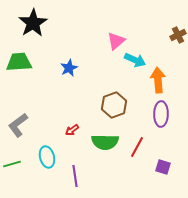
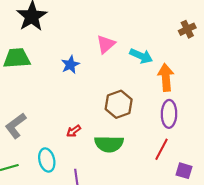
pink triangle: (116, 41) -> (106, 44), moved
red line: (137, 147) -> (162, 149), moved
purple square: (163, 167) -> (184, 171), moved

